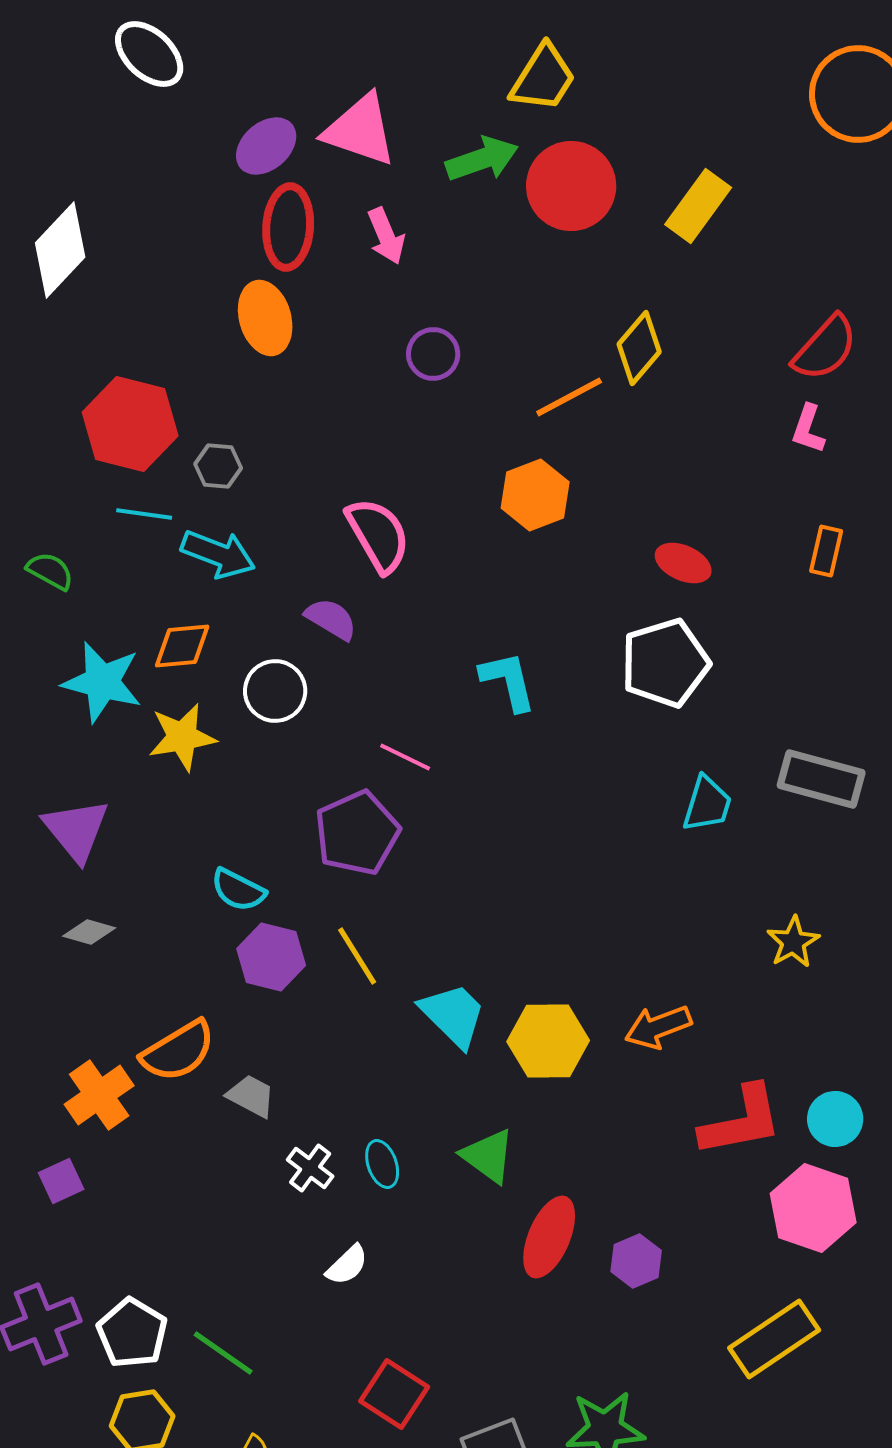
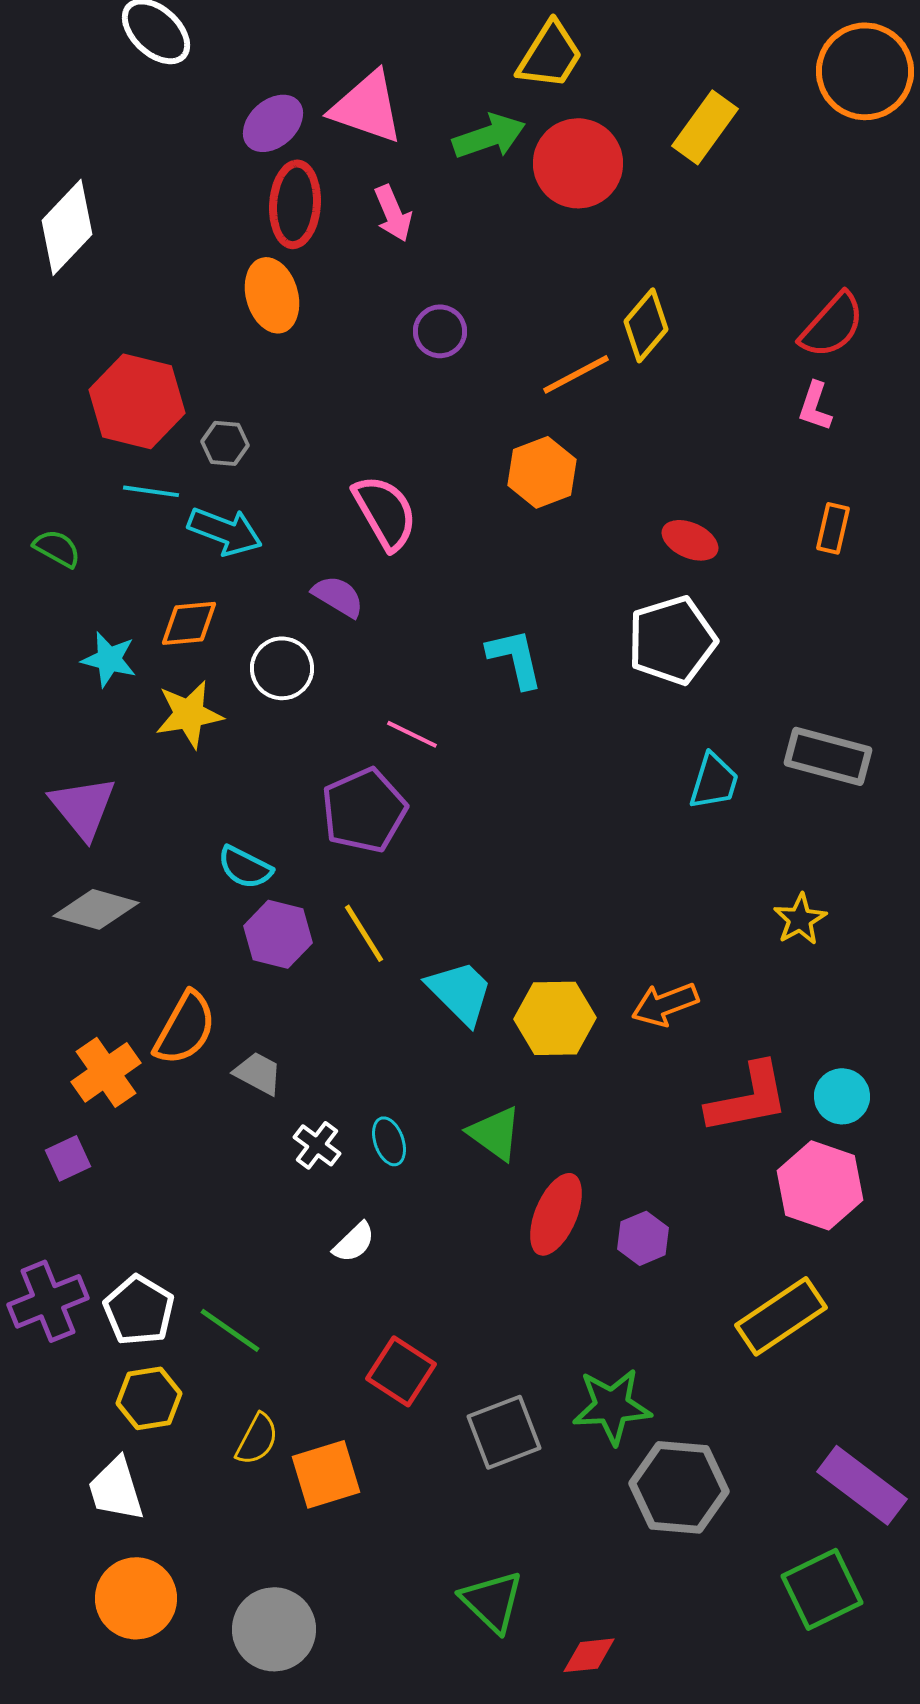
yellow rectangle: (698, 206) -> (705, 127), moved
cyan star: (102, 682) -> (109, 659), size x0.7
gray diamond: (89, 932) -> (96, 909), size x1.6
orange semicircle: (178, 1051) -> (185, 1028), turned -30

